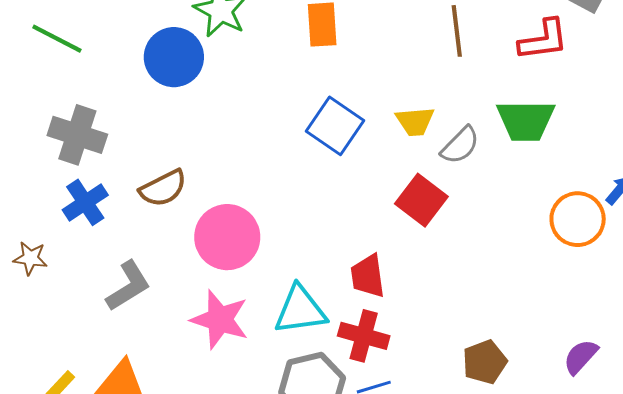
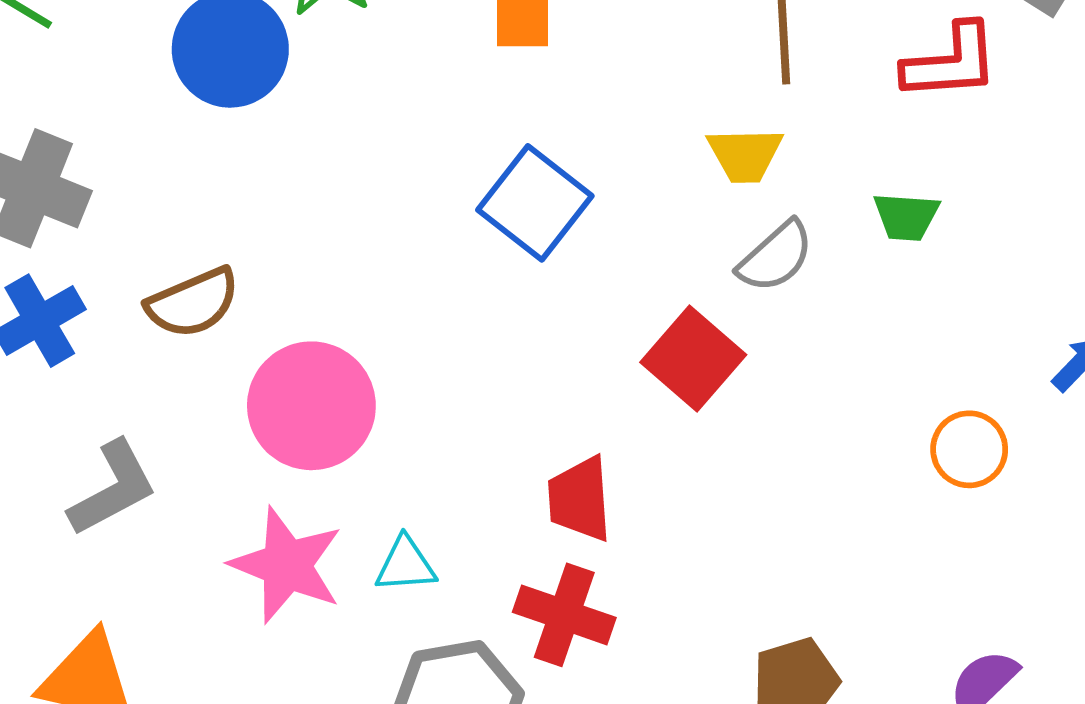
green trapezoid: (526, 120) -> (906, 217), size x0.6
yellow trapezoid: (415, 121) -> (745, 155), moved
orange circle: (578, 219) -> (969, 449), moved, size x0.7
cyan triangle: (300, 310) -> (406, 565), moved, size x0.6

